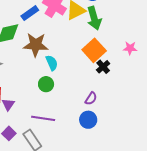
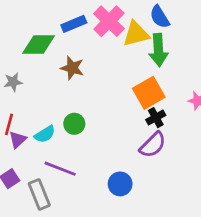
brown star: (36, 45) -> (72, 68), size x0.7
cyan semicircle: (52, 63) -> (45, 134), moved, turned 70
purple semicircle: (91, 99) -> (153, 145), moved, size x1.5

